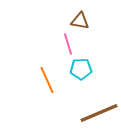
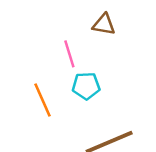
brown triangle: (80, 21) -> (104, 24), moved

